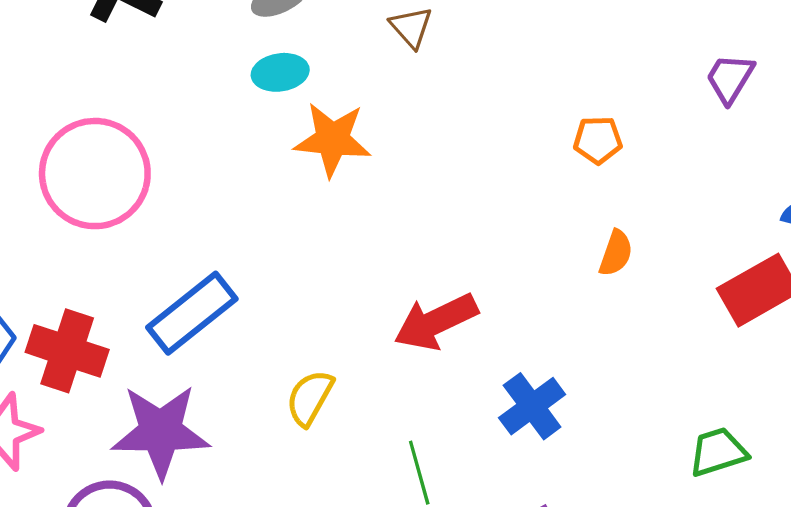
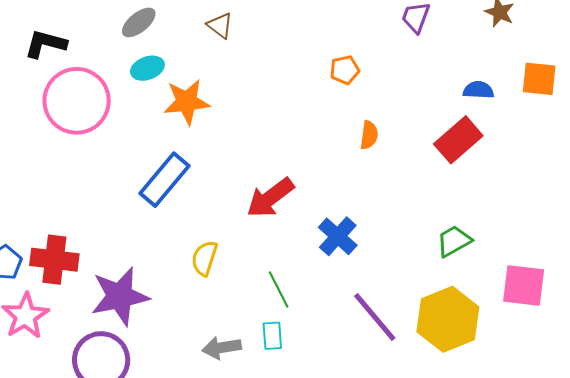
pink circle: (95, 174) -> (77, 101), moved
blue rectangle: (192, 313) -> (165, 180), moved

